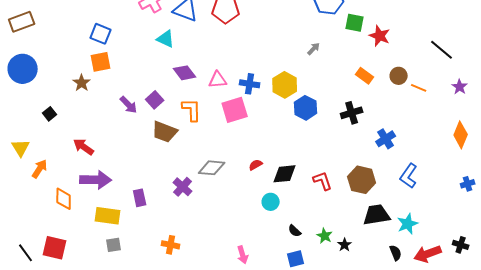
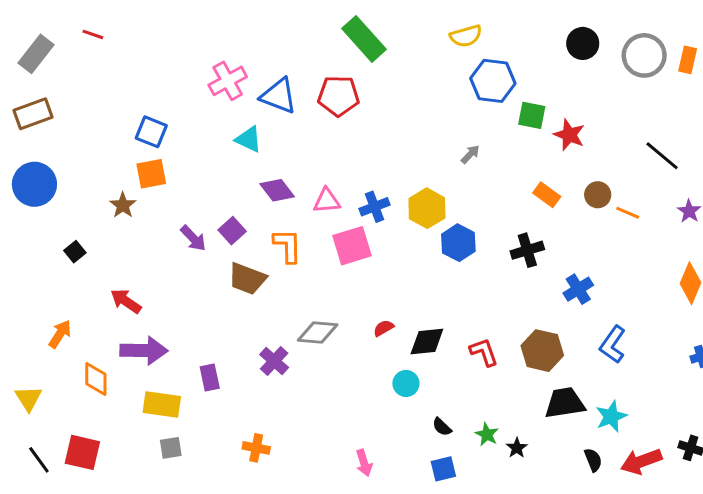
blue cross: (250, 84) -> (374, 207), turned -30
yellow triangle: (21, 148) -> (28, 398), moved

